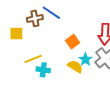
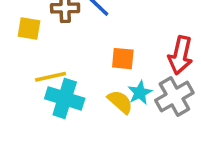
orange square: (73, 42) -> (123, 59), turned 32
cyan cross: (43, 70) -> (65, 98), size x1.5

